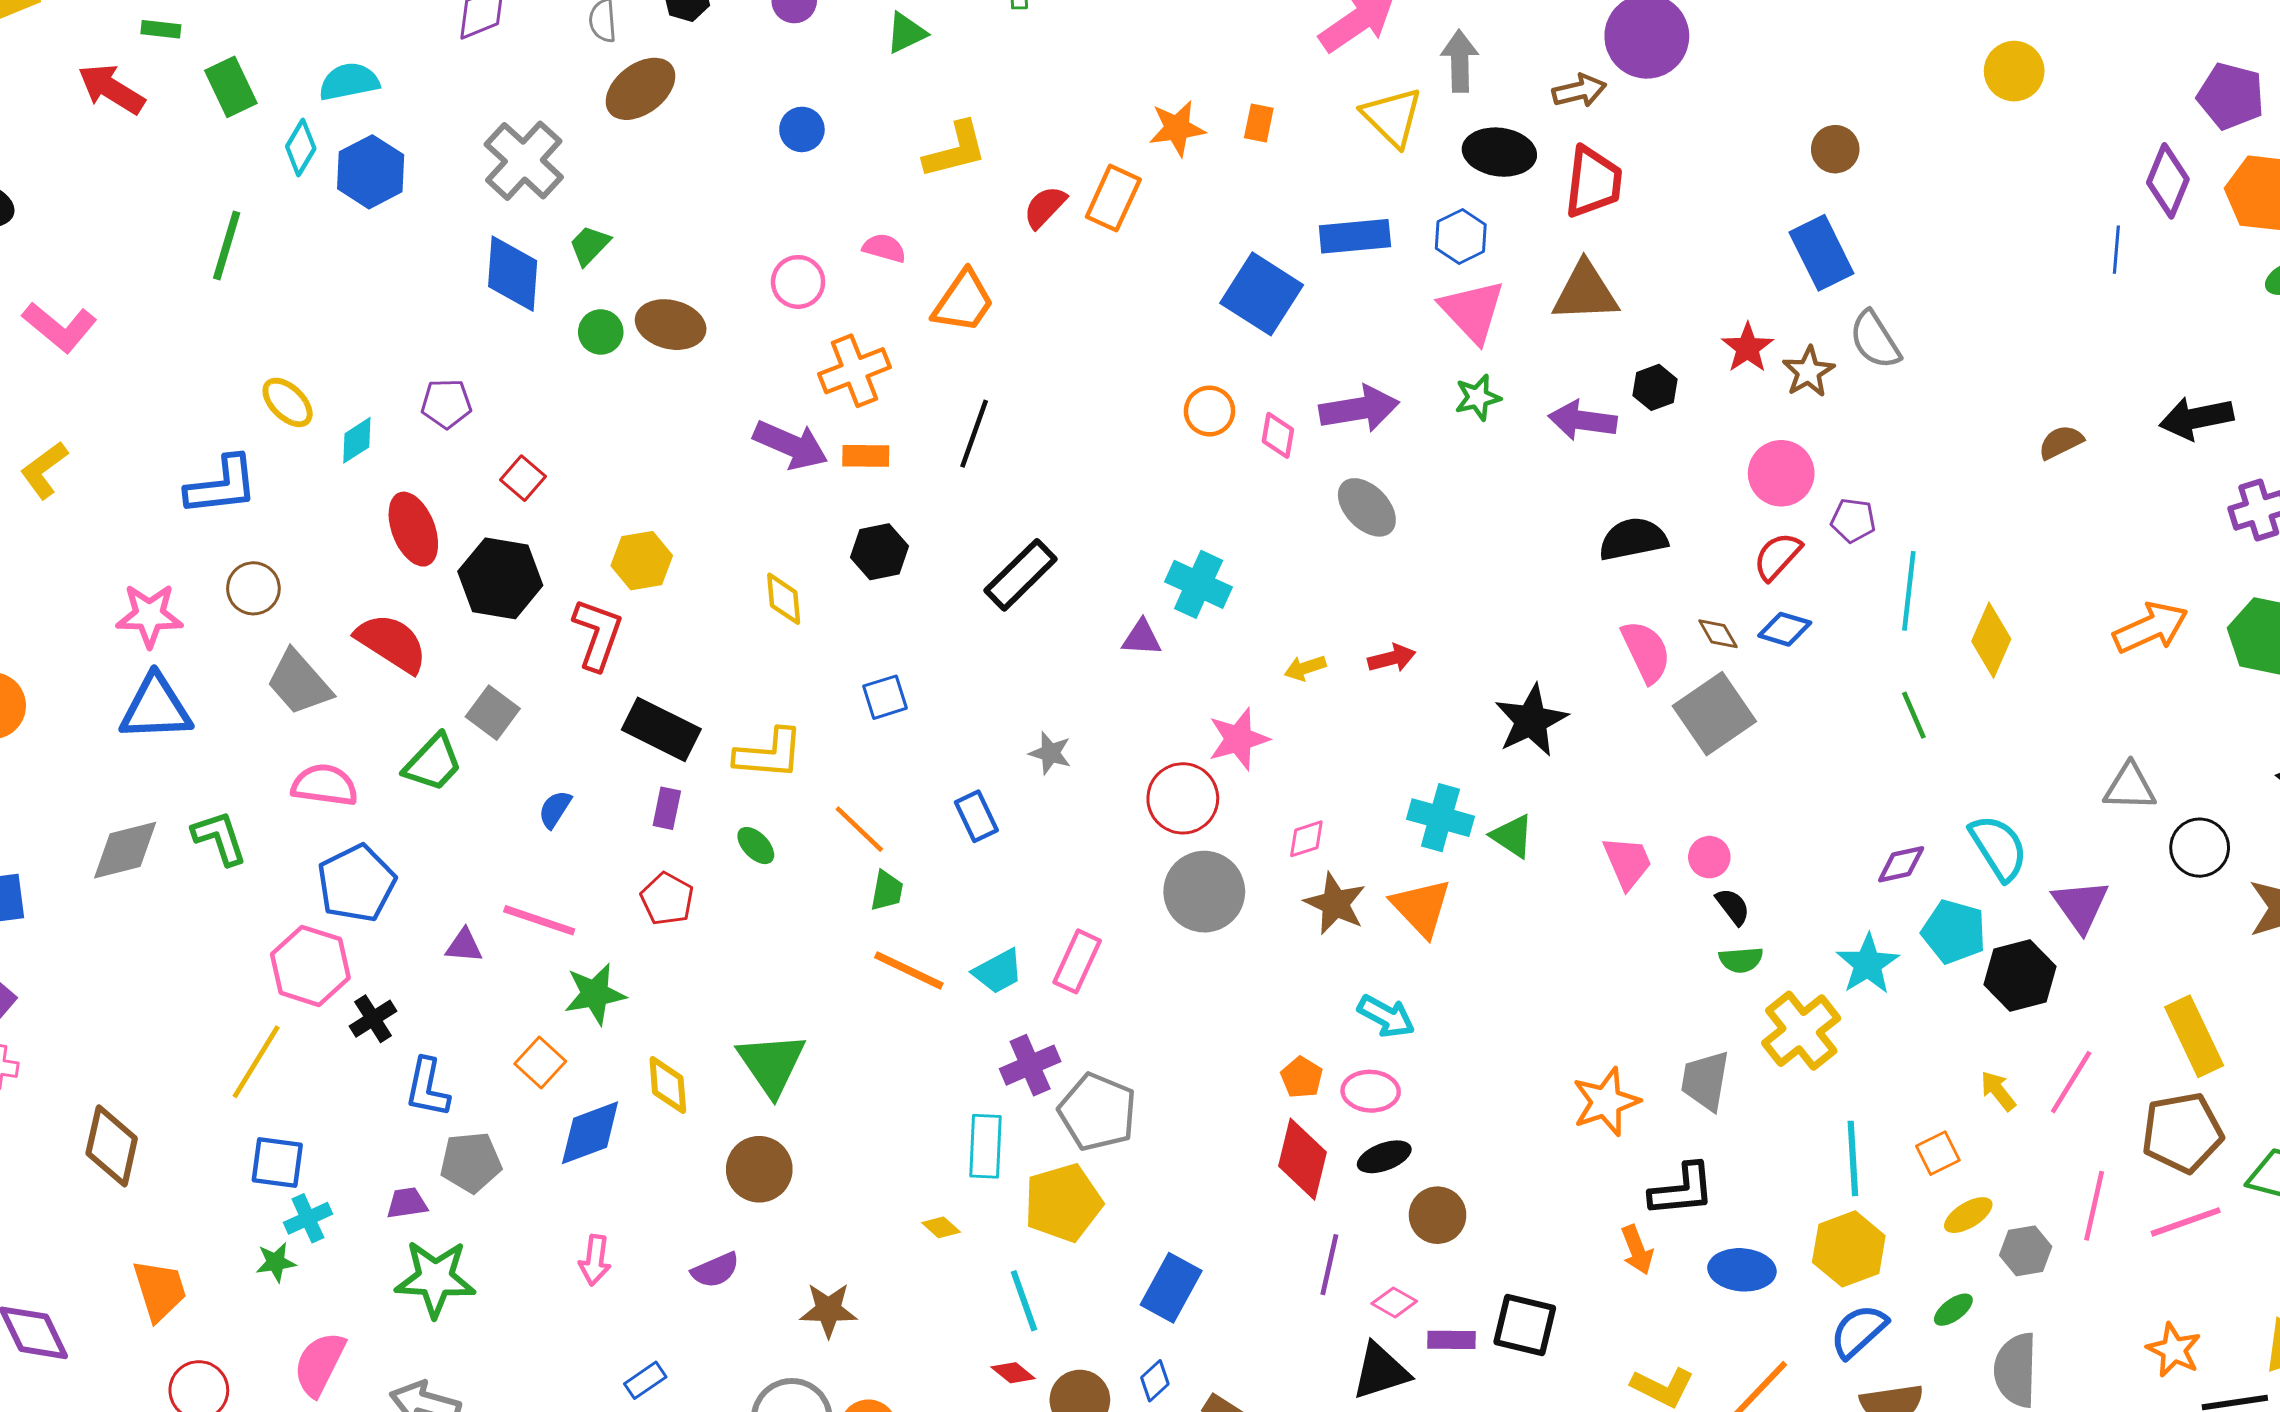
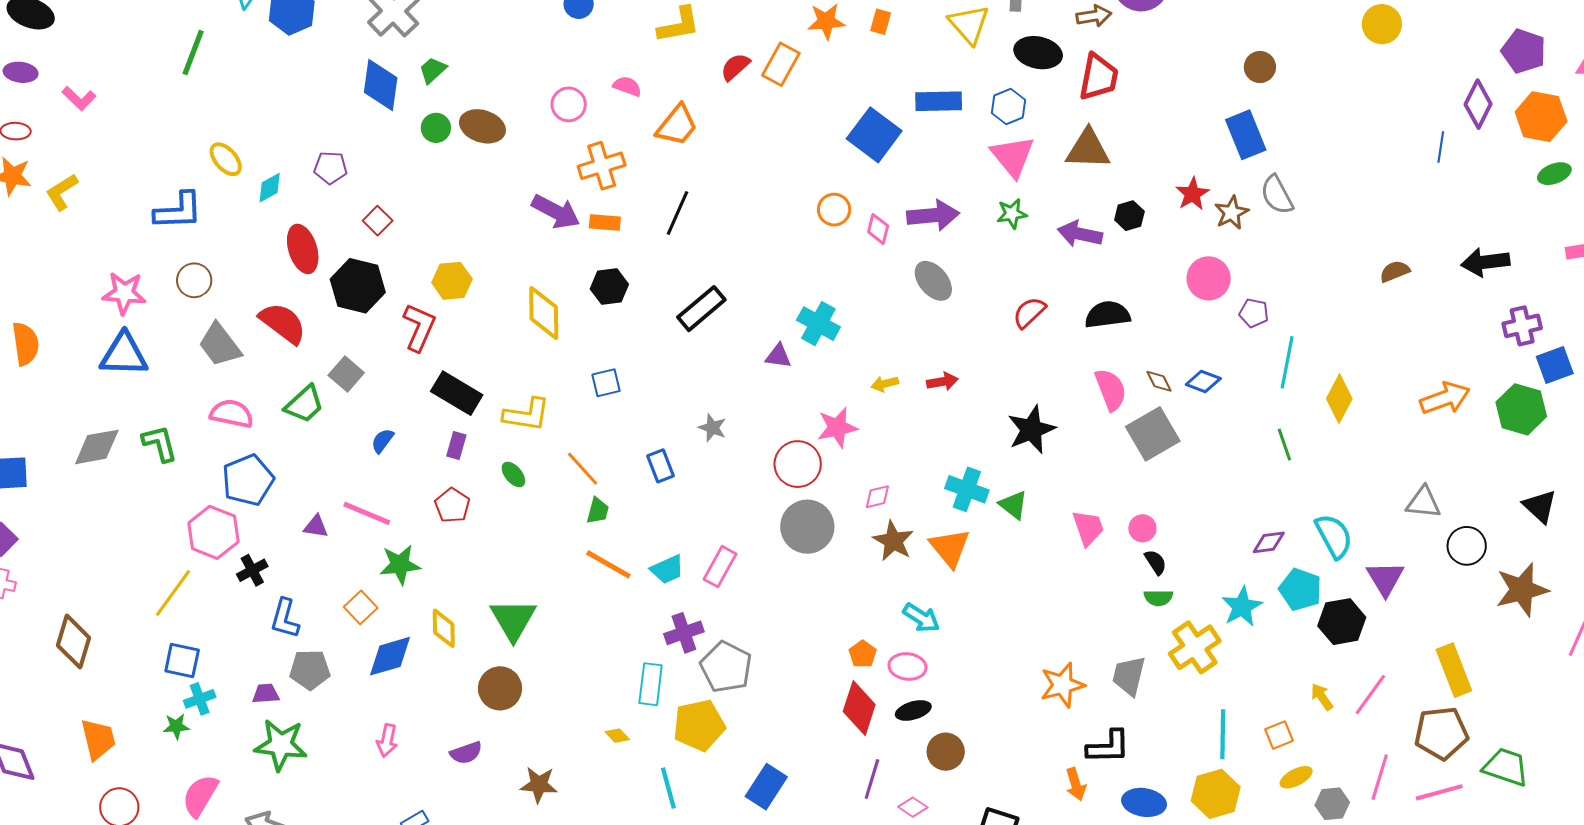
pink L-shape: (60, 327) -> (79, 98), size x0.7
red semicircle: (1777, 556) -> (1029, 312), moved
yellow diamond: (784, 599) -> (544, 313), size x1.5

